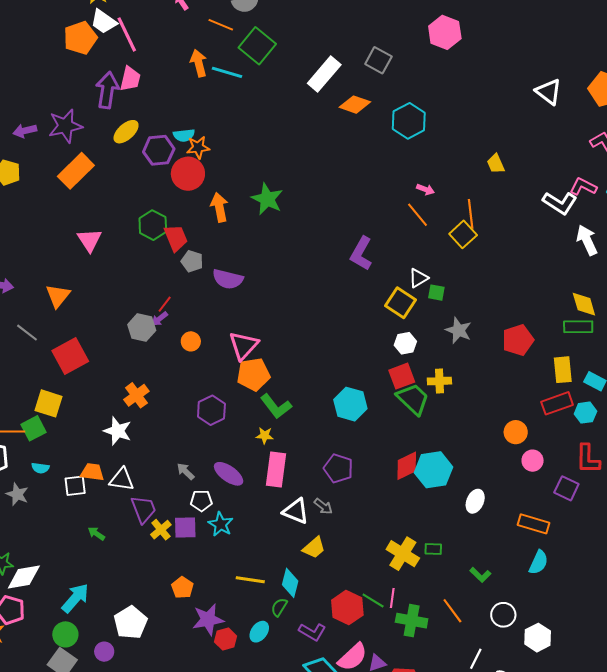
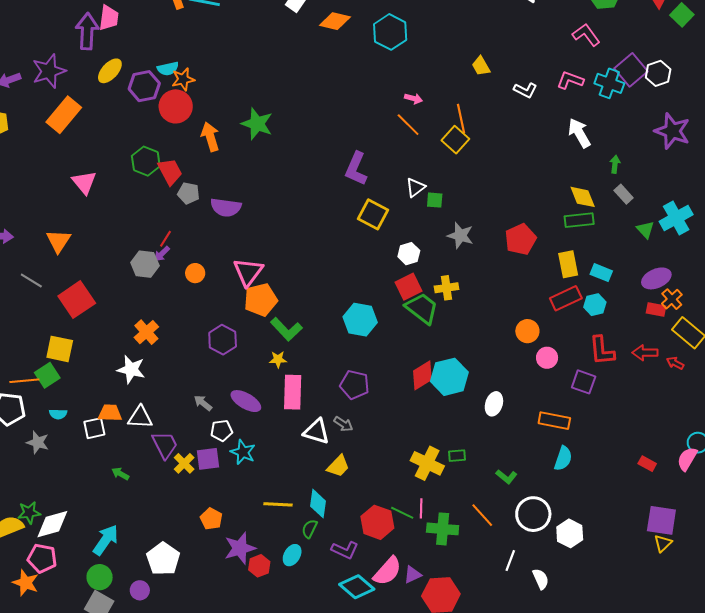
white L-shape: (560, 203) -> (525, 90), moved, size x0.7
yellow square: (400, 303) -> (373, 214), moved
white circle: (503, 615) -> (533, 514), size x1.4

